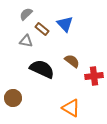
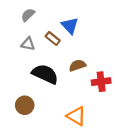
brown rectangle: (42, 29) -> (53, 39), moved
brown semicircle: (72, 61) -> (77, 65), turned -56
brown circle: (13, 98) -> (25, 105), moved

